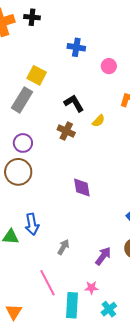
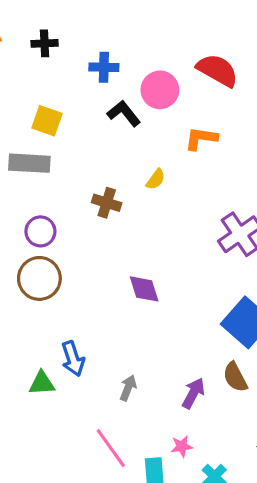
black cross: (32, 17) -> (45, 43), moved
pink circle: (109, 66) -> (160, 90), size x1.5
gray rectangle: (22, 100) -> (29, 163), turned 70
black L-shape: (74, 103) -> (124, 113), moved

